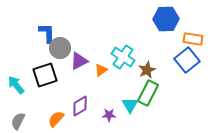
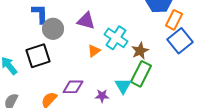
orange rectangle: (193, 39) -> (174, 20), moved, turned -72
purple triangle: (79, 61) -> (86, 21), moved, turned 42
purple diamond: (80, 106) -> (73, 87), turned 30

